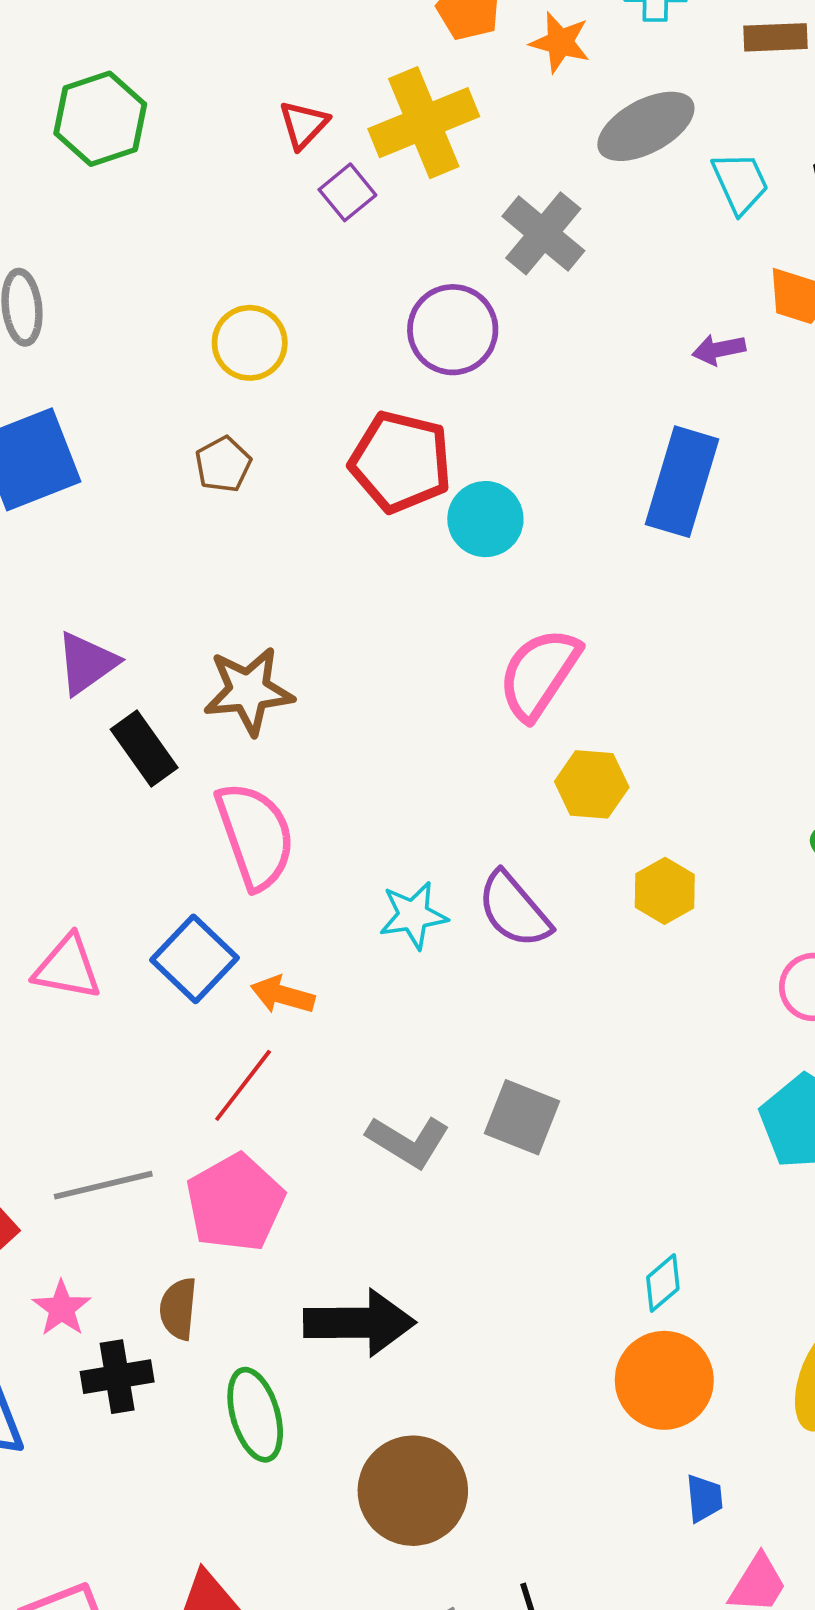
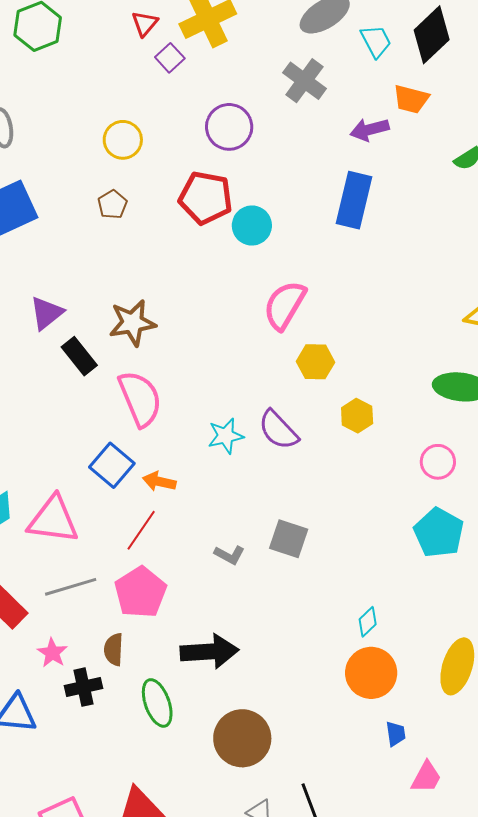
gray cross: (543, 233) -> (304, 81), moved
purple arrow: (719, 350) -> (370, 130), size x1.4
pink triangle: (67, 967) -> (53, 520), moved, size x1.4
gray L-shape: (408, 1141) -> (229, 555), size x0.7

